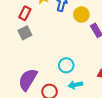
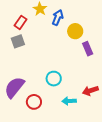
cyan arrow: (75, 85) -> (69, 101), moved

